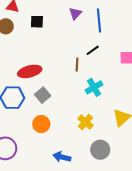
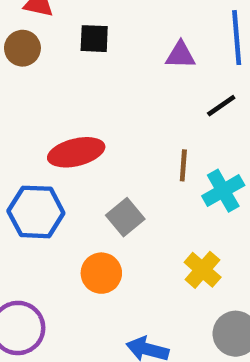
purple triangle: (75, 13) -> (180, 55), moved, turned 48
brown line: (77, 65) -> (183, 165), moved
gray square: (43, 95) -> (125, 217), moved

